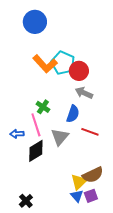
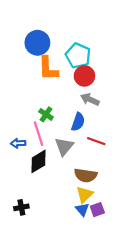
blue circle: (35, 22) -> (37, 43), moved
cyan pentagon: (63, 63) -> (78, 56), moved
orange L-shape: (45, 64) -> (48, 68), turned 40
brown semicircle: (93, 175) -> (86, 175), moved, turned 35
black cross: (26, 201) -> (21, 207), moved, turned 32

